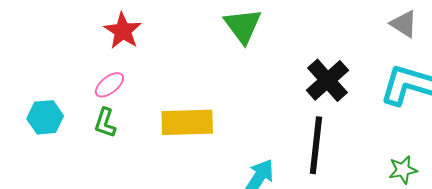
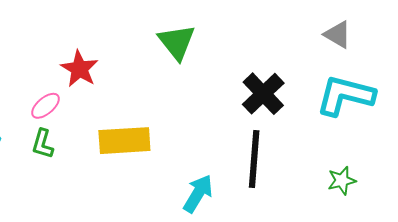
red star: (123, 31) -> (79, 69), moved

